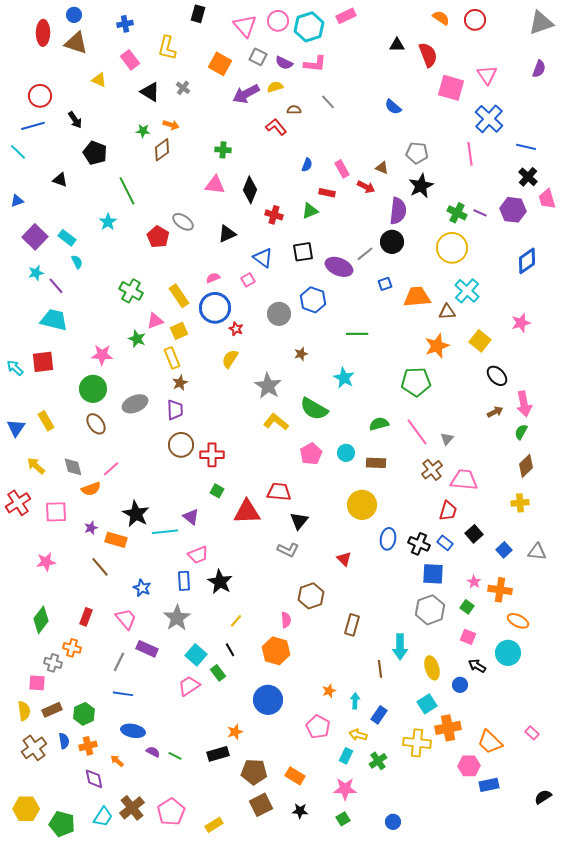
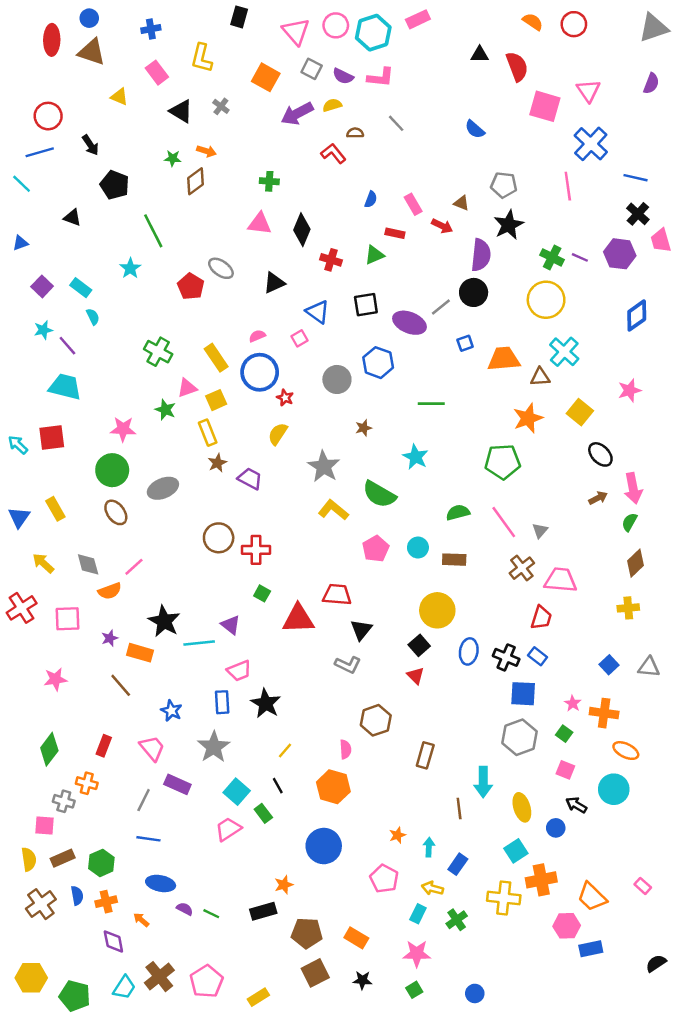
purple square: (35, 237) -> (42, 286), size x0.7
purple trapezoid: (175, 410) -> (250, 479), moved, turned -60
black square: (474, 534) -> (419, 645), moved

